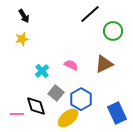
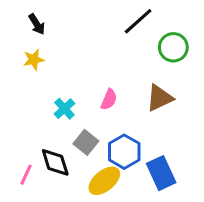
pink semicircle: (71, 65) -> (109, 99), turned 88
blue rectangle: (117, 113) -> (161, 173), moved
pink line: (17, 114) -> (26, 175), turned -64

